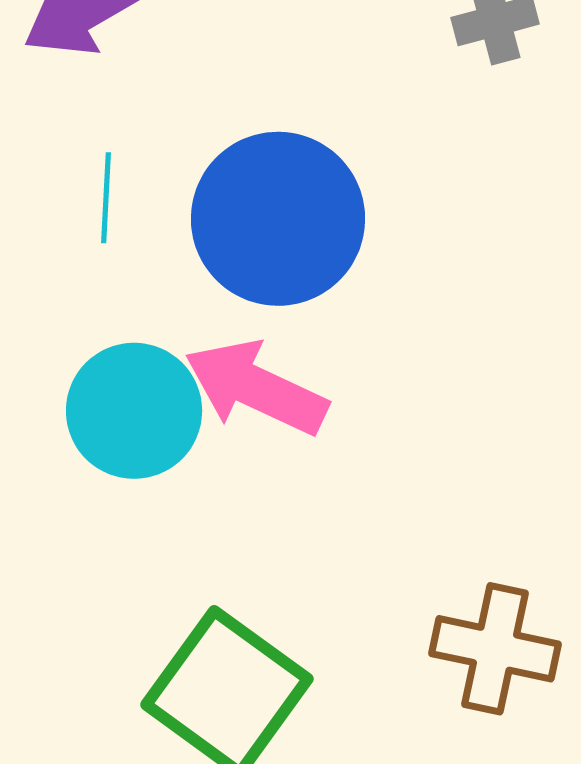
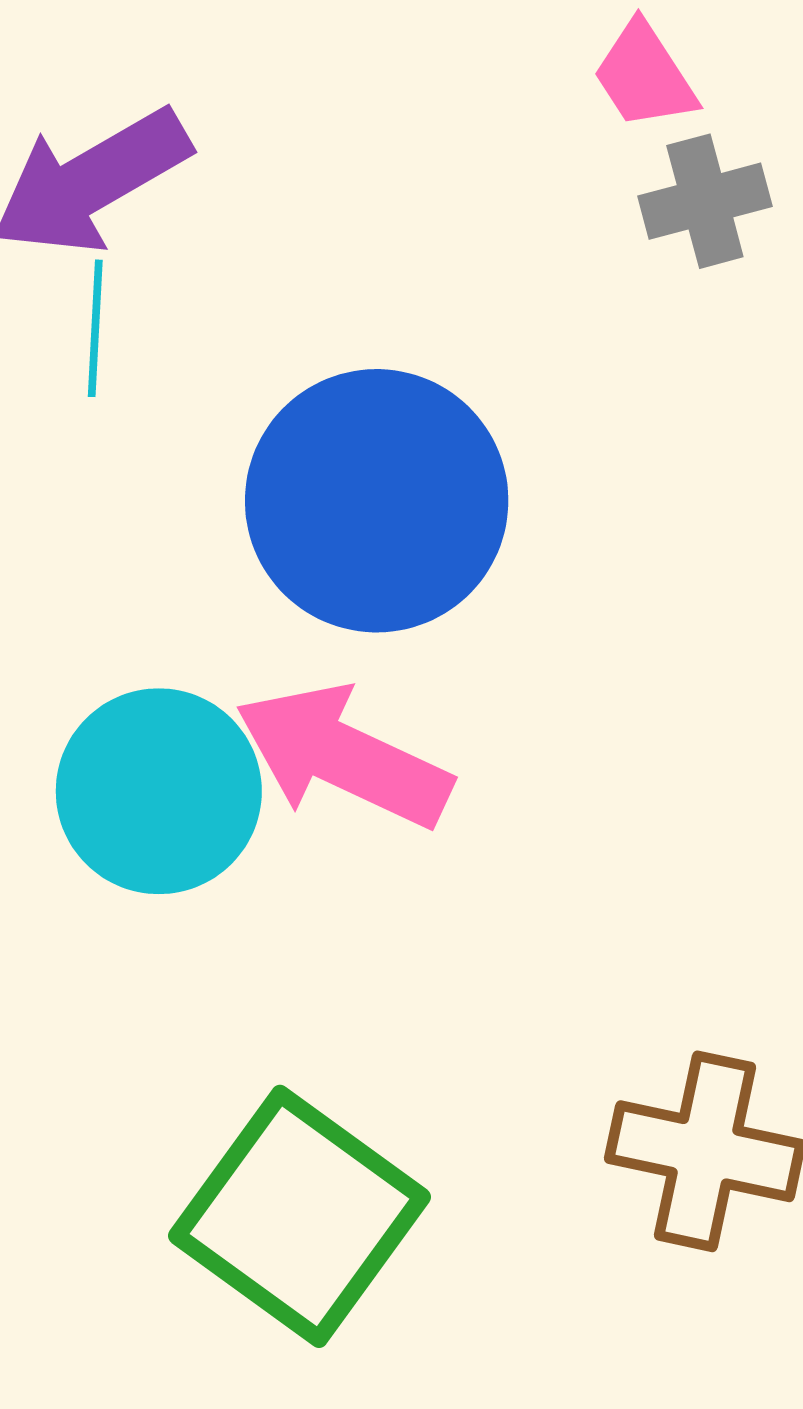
cyan line: (106, 198) -> (95, 328), moved

